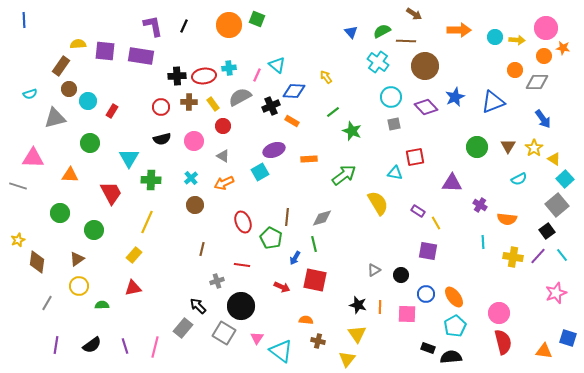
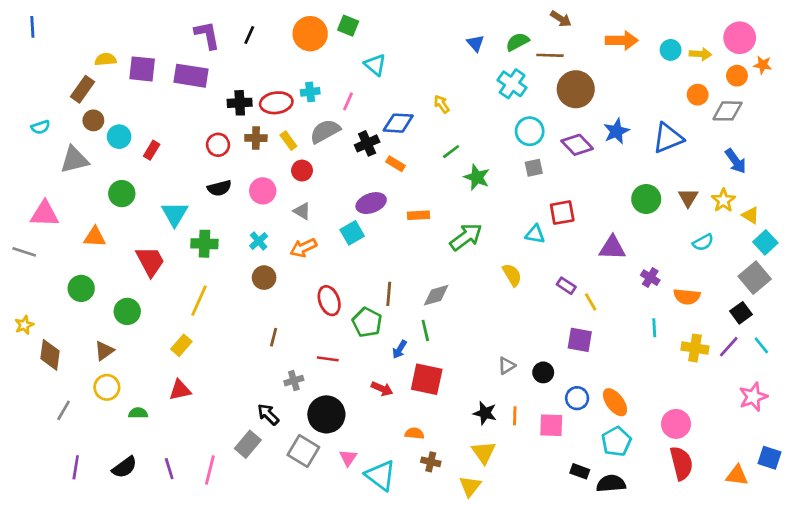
cyan triangle: (277, 65) -> (375, 65), moved
yellow semicircle: (378, 203) -> (512, 275), size x0.7

